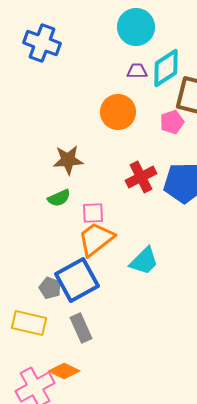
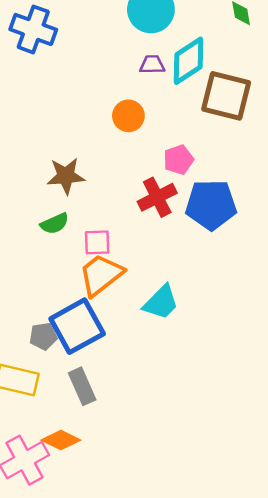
orange circle: (118, 112) -> (128, 116), size x0.7
pink pentagon: (172, 122) -> (178, 160), moved
gray pentagon: (50, 288) -> (43, 336), turned -30

